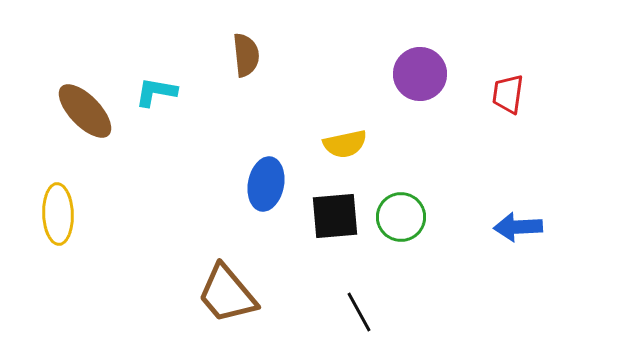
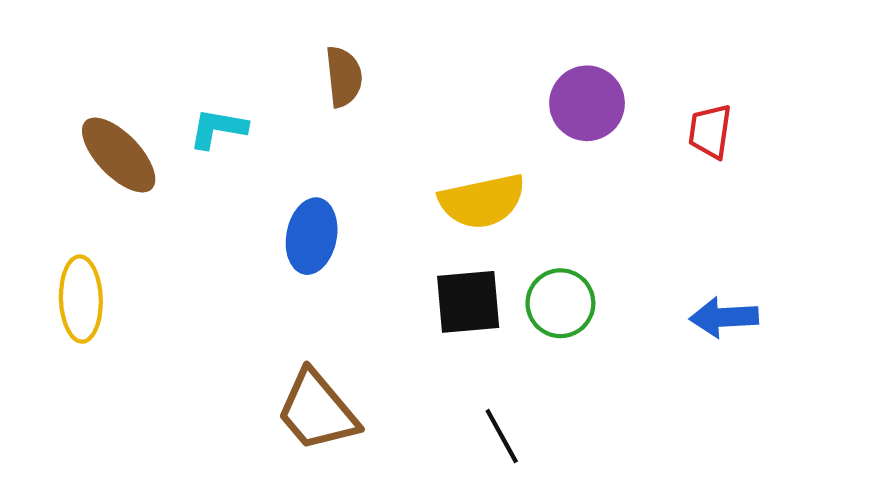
yellow semicircle: (345, 144) -> (482, 201), size x1.4
blue ellipse: (266, 184) -> (312, 236), moved

